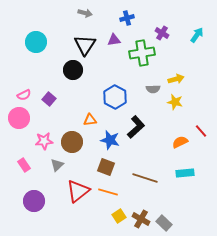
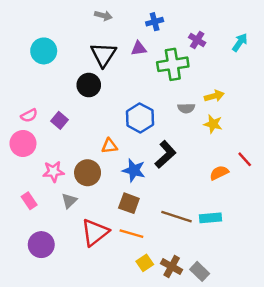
cyan rectangle: (185, 173) -> (211, 218), moved

